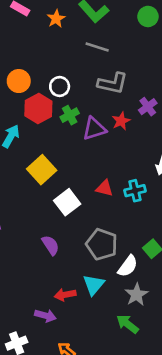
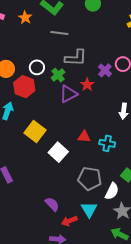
green cross: (70, 115) -> (58, 75), moved
cyan cross: (135, 191) -> (107, 143), moved, turned 35
purple semicircle: (51, 245) -> (52, 204), moved

